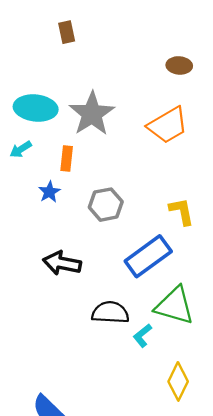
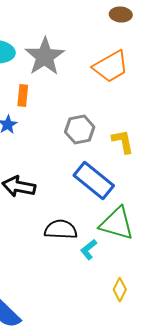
gray hexagon: (106, 205) -> (80, 130), moved
blue rectangle: (148, 256) -> (94, 181), turned 75
yellow diamond: (178, 381) -> (120, 290), size x0.7

